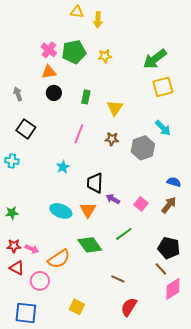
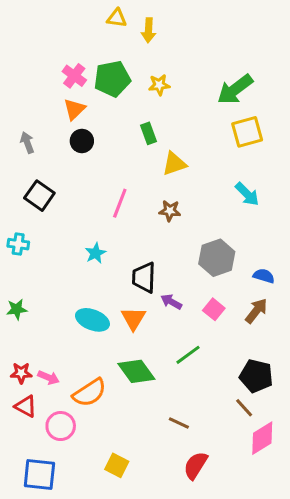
orange triangle: (49, 72) -> (74, 109), turned -35
green rectangle: (86, 97) -> (149, 133), moved, turned -32
yellow triangle: (115, 108) -> (174, 164), turned 36
gray hexagon: (143, 148) -> (217, 258), moved
green star: (12, 213) -> (17, 309), moved

